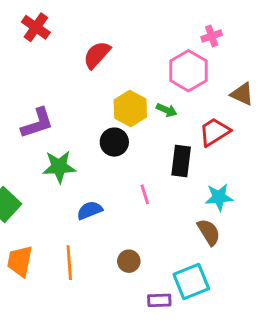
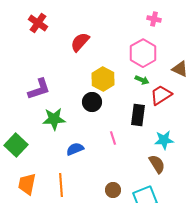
pink cross: (212, 36) -> (154, 19), moved, turned 32
green arrow: (167, 110) -> (142, 80), moved
brown circle: (129, 261) -> (113, 190), moved

